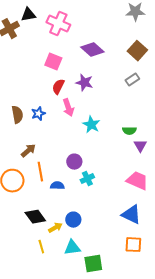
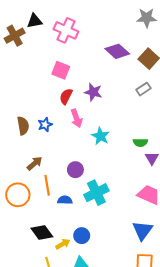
purple diamond: (92, 50) -> (117, 51), moved
purple circle: (74, 162) -> (75, 170), moved
cyan cross: (87, 179) -> (96, 193), size x1.6
blue triangle: (131, 215) -> (142, 230), turned 40

